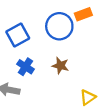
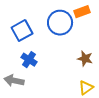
brown star: (60, 66) -> (85, 59), moved

